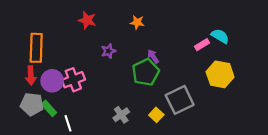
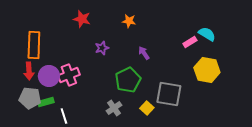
green pentagon: (146, 72) -> (128, 80), moved
gray square: (180, 100) -> (169, 94), turned 36
green rectangle: (49, 108) -> (46, 102), turned -63

